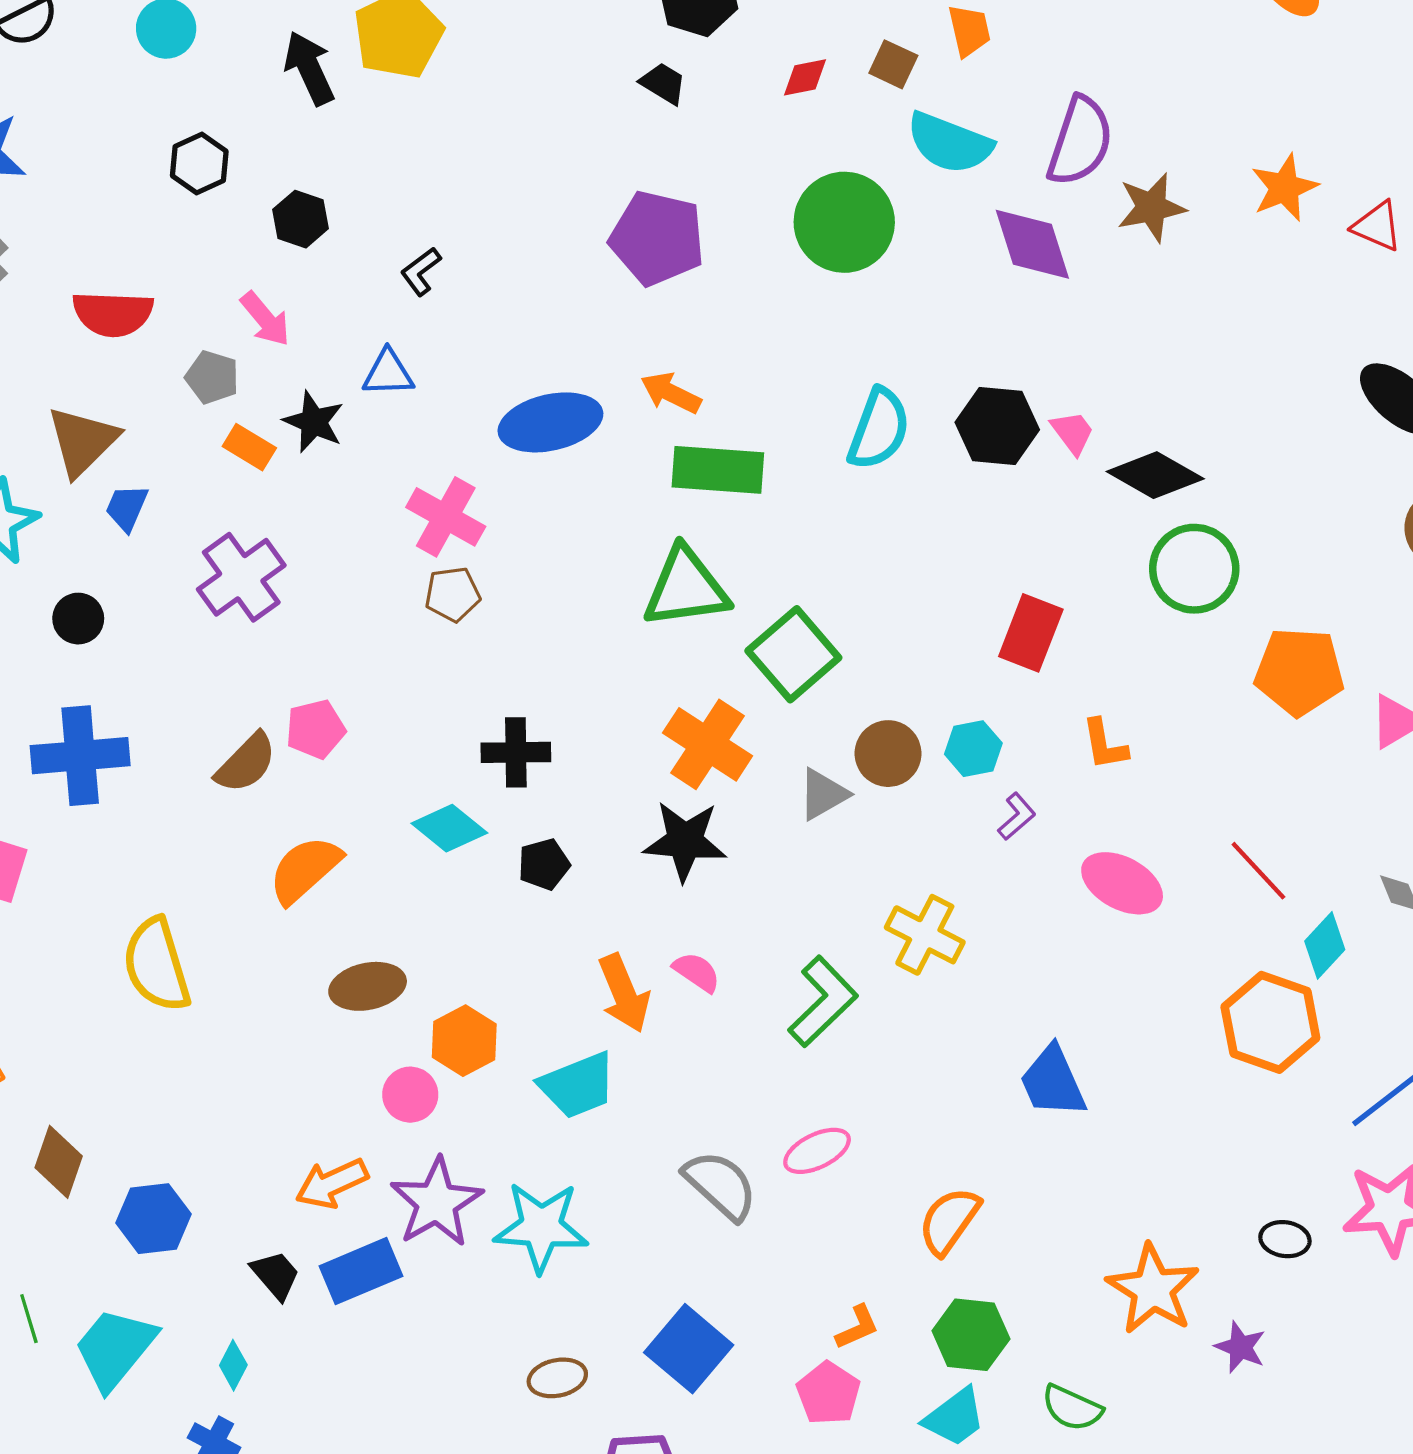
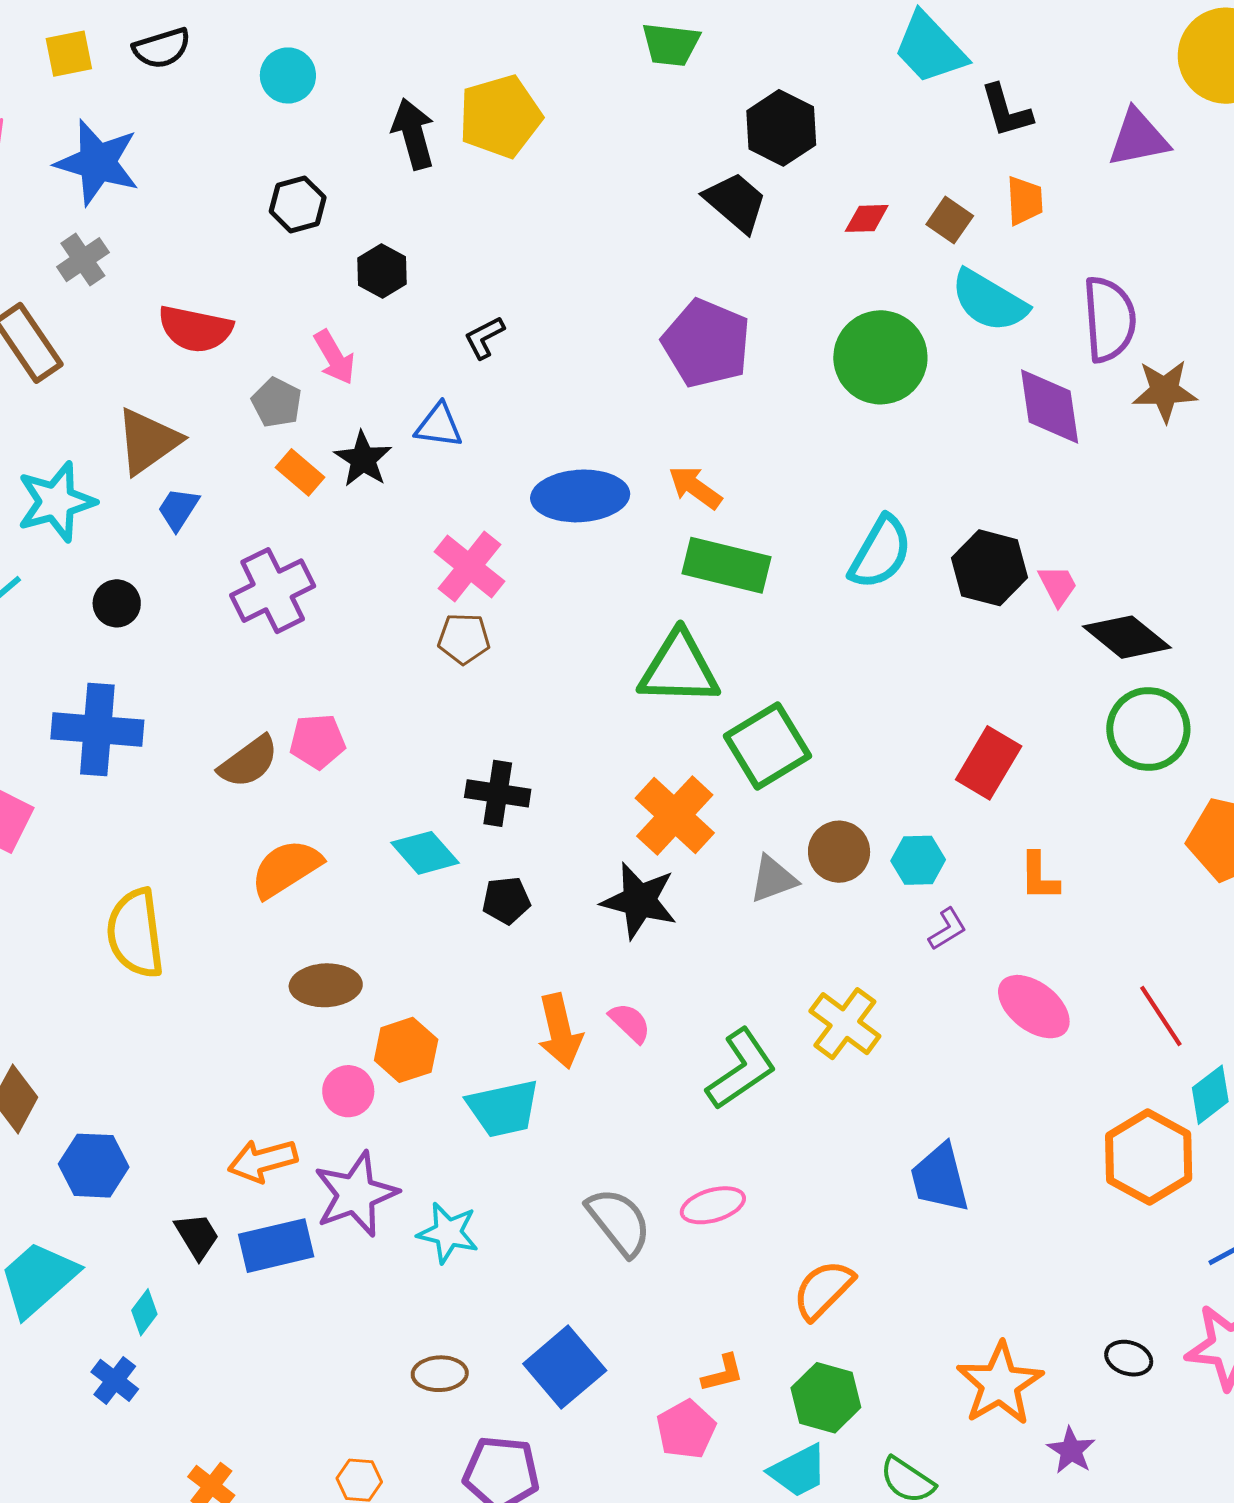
black trapezoid: (663, 83) -> (736, 202), size x1.5
purple semicircle: (1080, 141) -> (1109, 319), turned -32
cyan star: (541, 1227) -> (448, 1233), size x0.7

